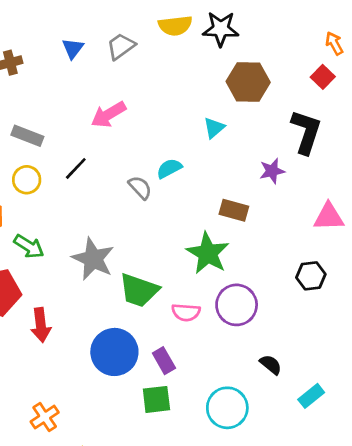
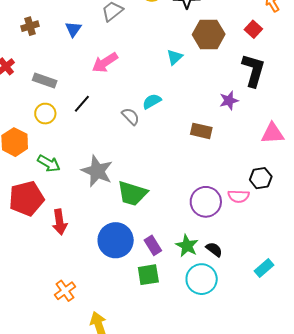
blue triangle: (73, 48) -> (73, 29), moved
red square: (323, 77) -> (253, 29), moved
cyan triangle: (214, 128) -> (175, 57), moved
green star: (208, 253) -> (187, 246), moved, size x0.7
pink semicircle: (186, 312) -> (239, 196), moved
black semicircle: (271, 364) -> (214, 249), moved

